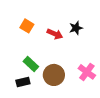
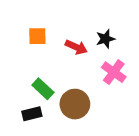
orange square: (27, 26) -> (37, 36), turned -32
pink cross: (87, 72) -> (114, 72), moved

